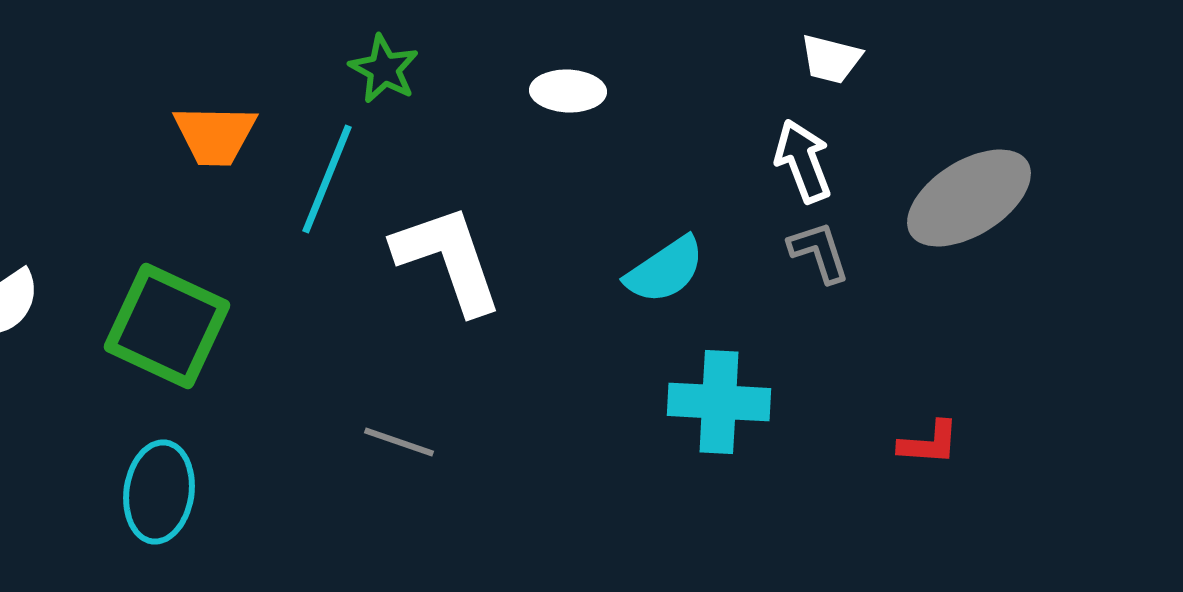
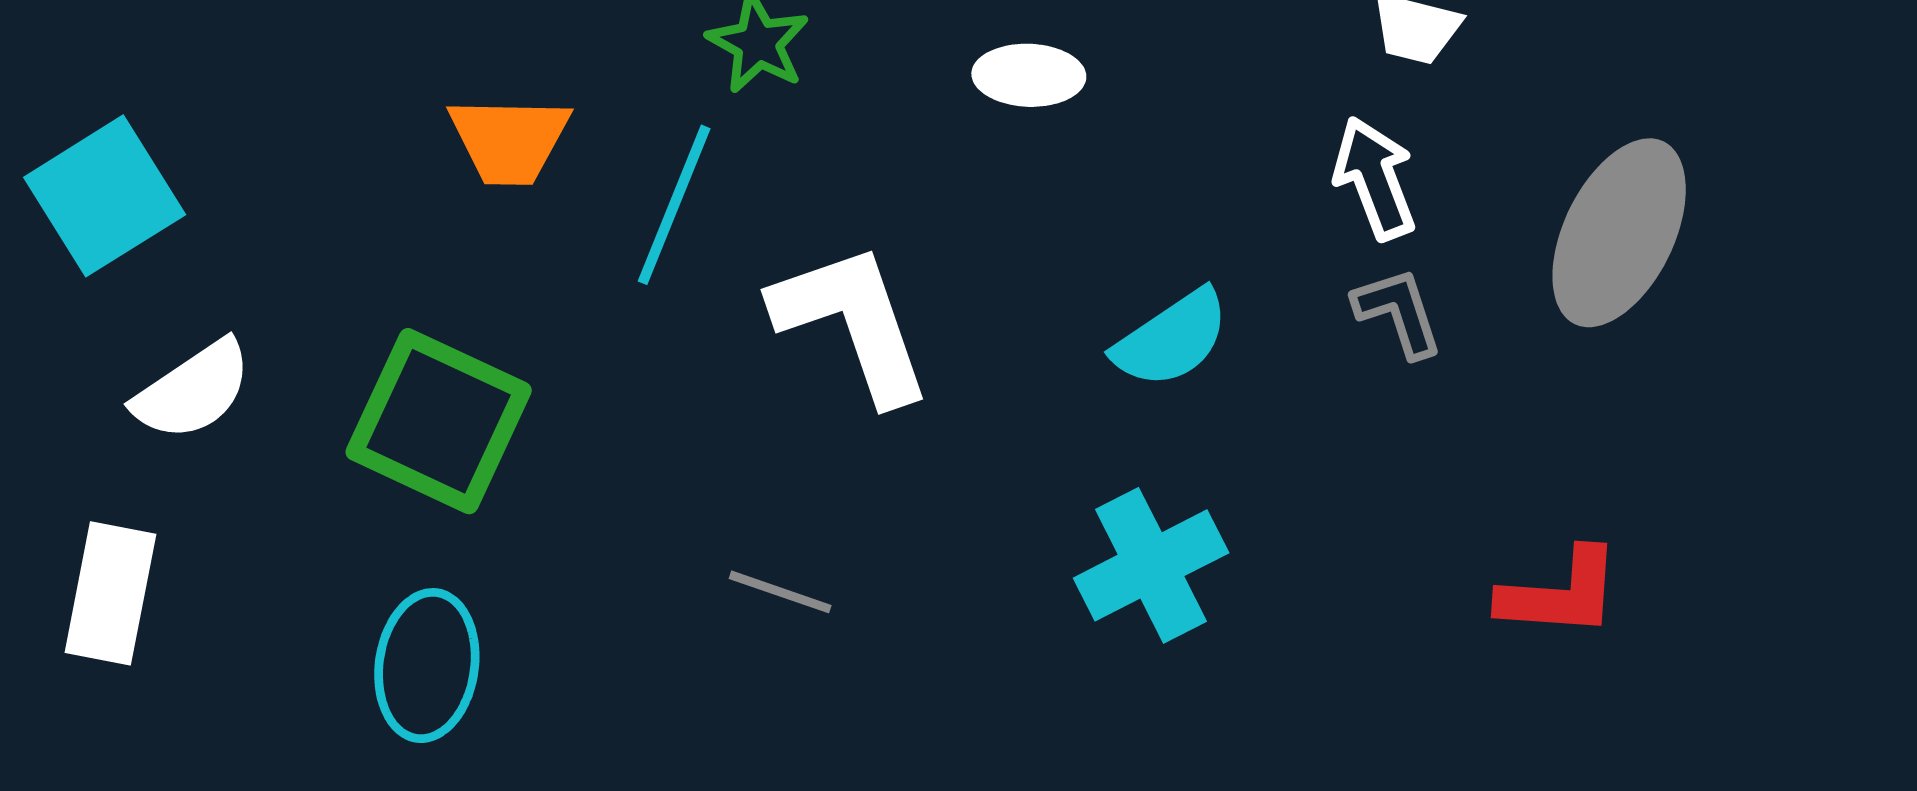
gray ellipse: (969, 198) -> (1619, 233), turned -32
cyan cross: (719, 402) -> (1151, 565), moved, turned -30
red L-shape: (929, 443) -> (1560, 593), size x1.4

